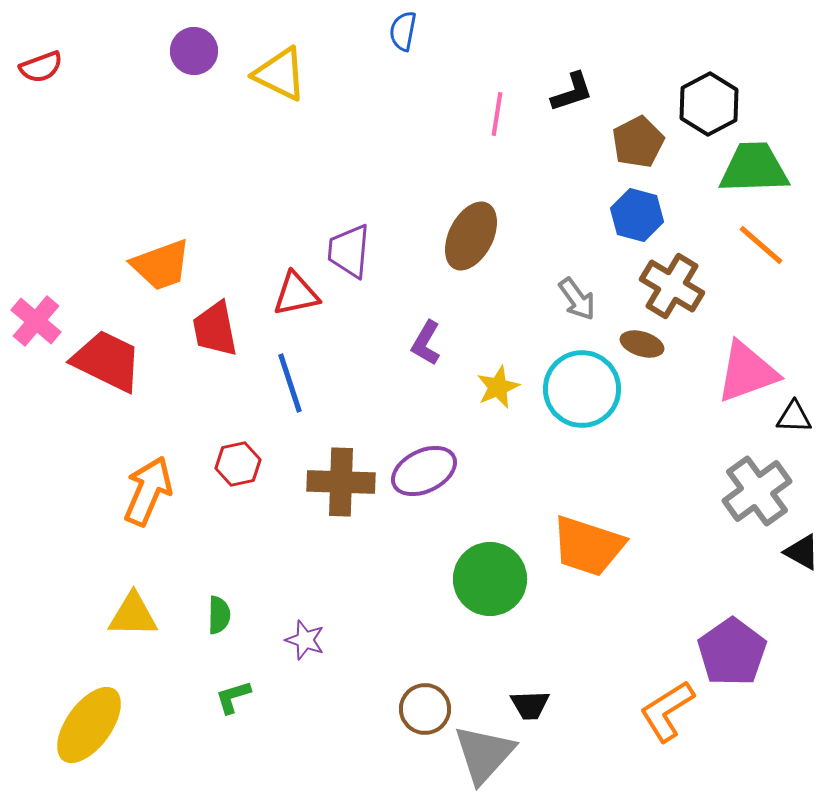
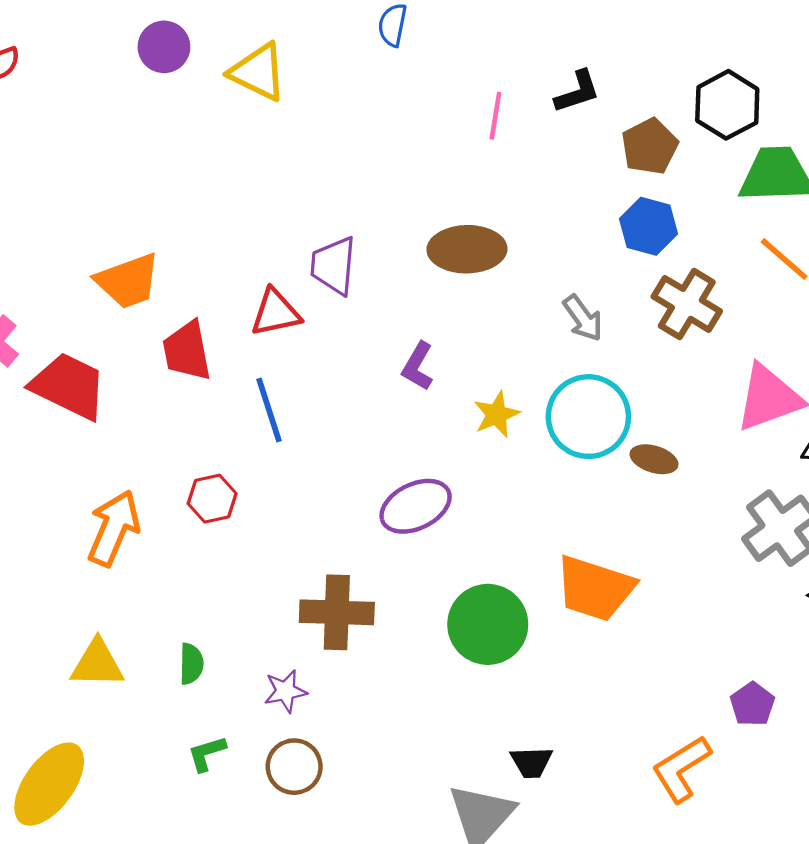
brown ellipse: (471, 236) -> (467, 249), turned 62
brown ellipse: (642, 344) -> (654, 459), moved
brown cross: (341, 482) -> (337, 612), moved
purple star: (305, 640) -> (285, 691), turned -30
purple pentagon: (732, 652) -> (752, 704), size x0.6
brown circle: (425, 709) -> (294, 767), moved

